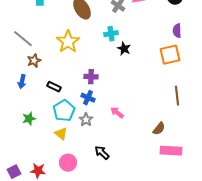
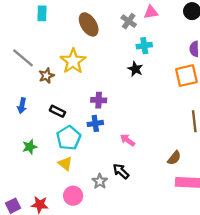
cyan cross: (111, 34) -> (144, 46), moved
brown star: (34, 61) -> (46, 76), moved
blue cross: (88, 98) -> (95, 123), turned -32
gray star: (86, 120) -> (100, 181), moved
black arrow: (102, 153) -> (121, 171), moved

